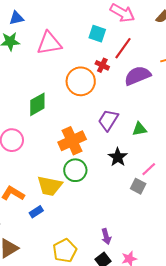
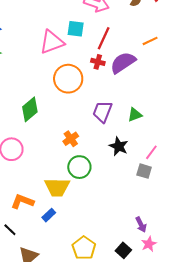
pink triangle: (49, 43) -> (52, 42), moved
red cross: (102, 65) -> (98, 62), moved
orange cross: (72, 141) -> (71, 139), size x0.6
purple arrow: (106, 236) -> (141, 225), moved

